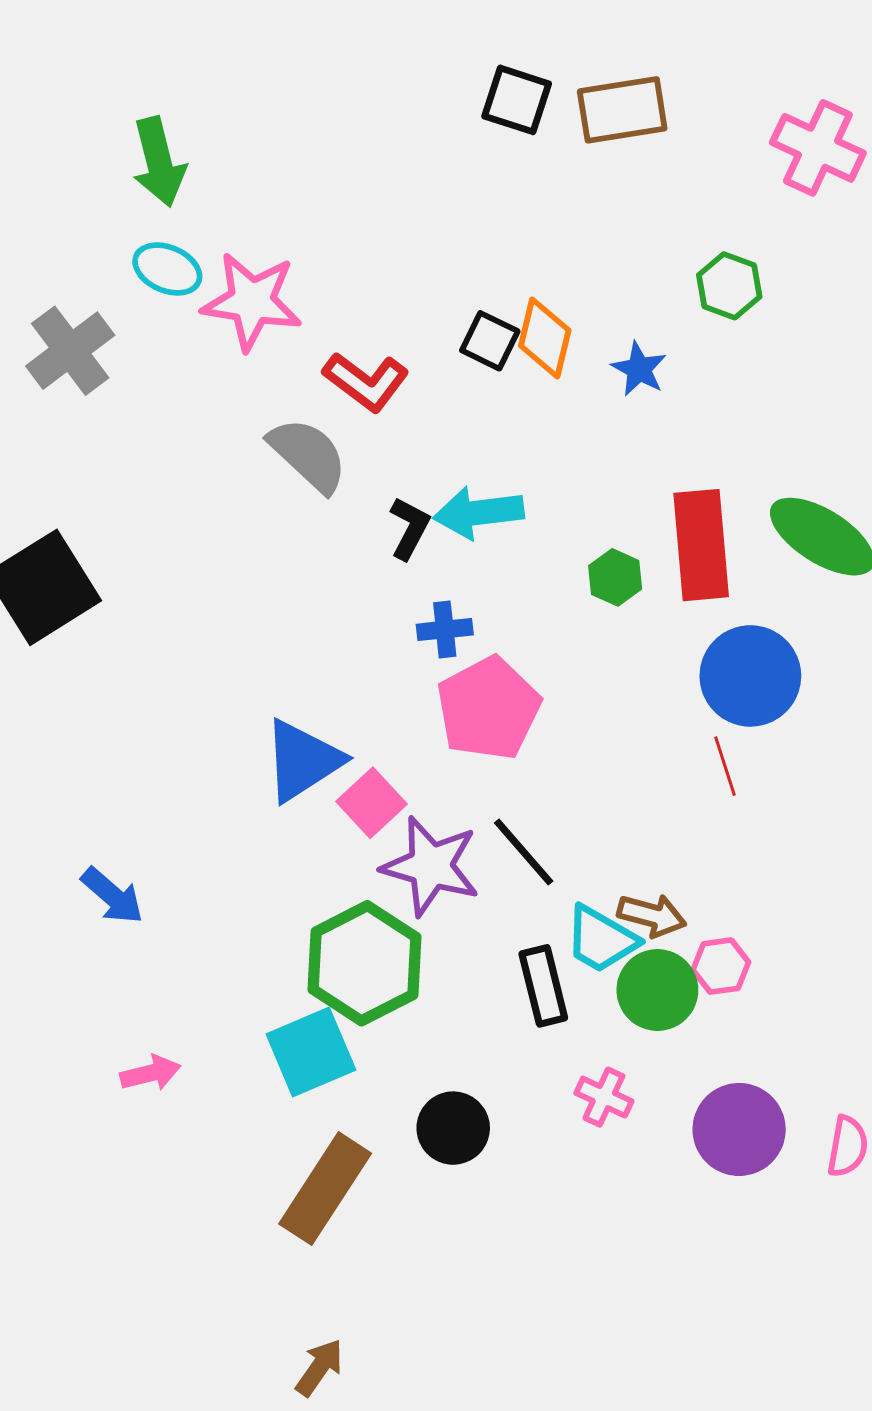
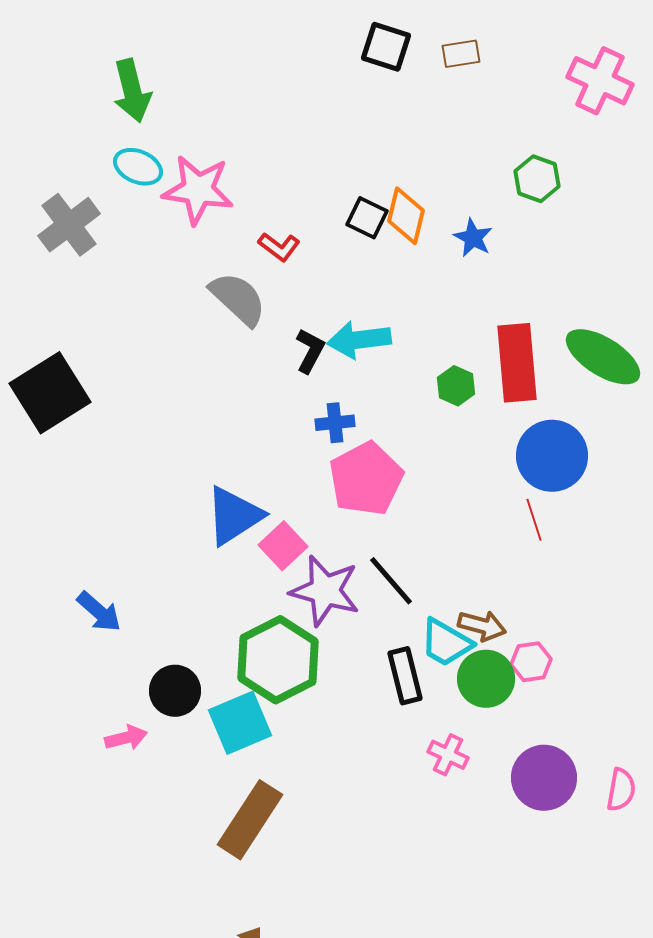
brown rectangle: (622, 110) -> (461, 54), size x0.6
red L-shape: (366, 382) -> (279, 247), size x0.7
black circle: (453, 1128) -> (175, 691), moved

